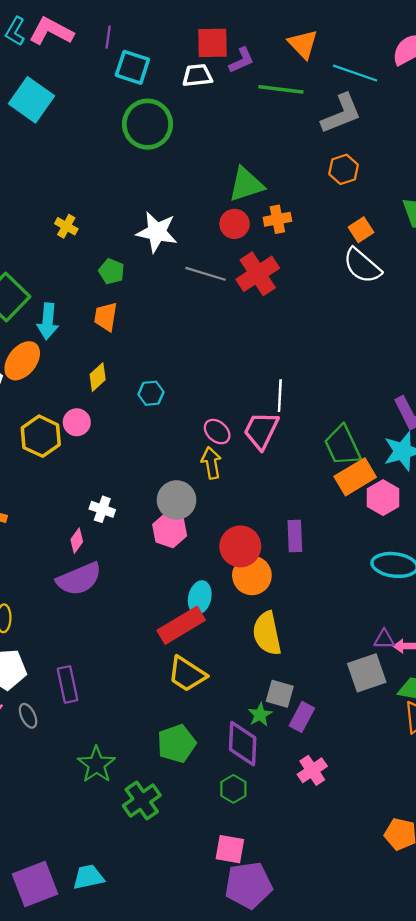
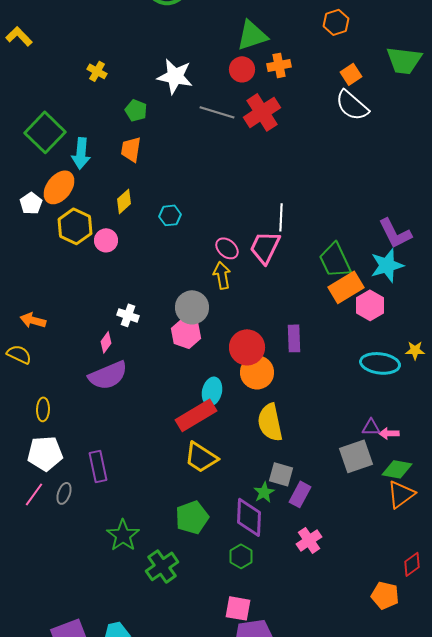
yellow hexagon: (41, 436) -> (75, 226), moved
gray ellipse: (28, 716) -> (64, 493), turned 45

